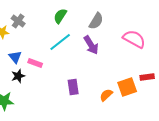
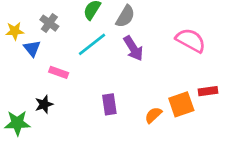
gray cross: (18, 21) -> (49, 23), moved
gray semicircle: (96, 21) -> (125, 16), moved
blue triangle: (15, 57) -> (32, 48), moved
black star: (18, 76) -> (44, 104), moved

